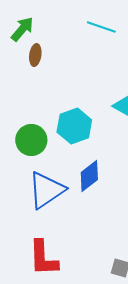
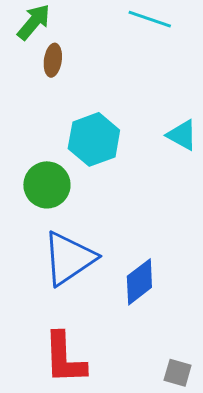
cyan hexagon: (74, 126) -> (94, 139), moved
blue diamond: (89, 176) -> (139, 282), moved

